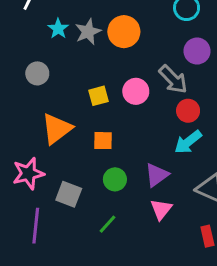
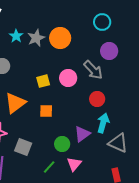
red circle: (188, 111) -> (97, 99), moved
cyan arrow: (188, 142) -> (103, 123), moved, turned 144
green circle: (115, 179) -> (62, 144), moved
pink triangle: (161, 209) -> (74, 164), moved

